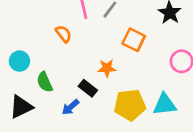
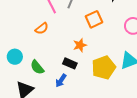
orange semicircle: (64, 34) -> (42, 28), turned 104
orange square: (134, 40) -> (94, 19), turned -36

